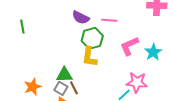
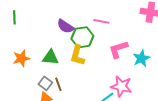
purple semicircle: (81, 18) -> (65, 26), moved
green triangle: (64, 75) -> (50, 57), moved
orange star: (33, 87) -> (21, 58), moved

